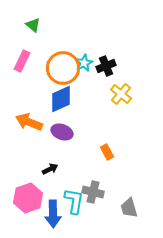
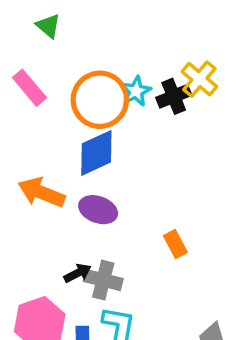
pink rectangle: (22, 61) -> (29, 88), turned -65
yellow cross: (121, 94) -> (199, 79), moved
gray cross: (93, 192) -> (103, 280), moved

